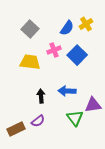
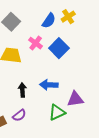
pink cross: (54, 50) -> (36, 43), turned -32
green triangle: (75, 118) -> (57, 112), turned 42

